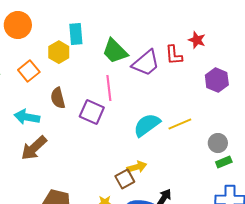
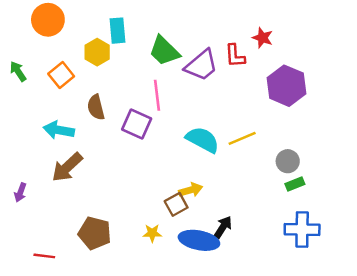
purple hexagon: (217, 80) -> (286, 86), size x1.4
cyan semicircle: (147, 125) -> (203, 140), turned 64

